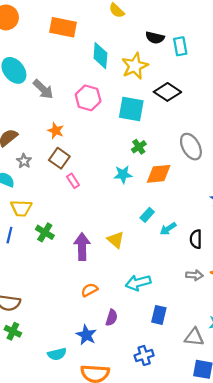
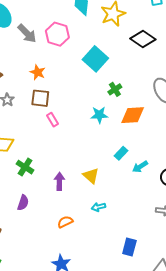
pink hexagon: (88, 98) -> (57, 34), moved
cyan square: (131, 109) -> (95, 59), moved, turned 30
brown square: (59, 158) -> (40, 98), turned -30
purple arrow: (82, 247) -> (59, 181), size x0.7
cyan arrow: (138, 283) -> (98, 207), moved, size x0.6
purple semicircle: (112, 318) -> (23, 203), moved

